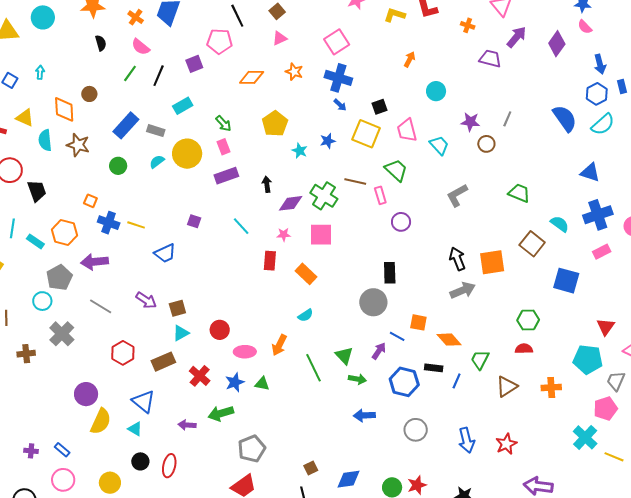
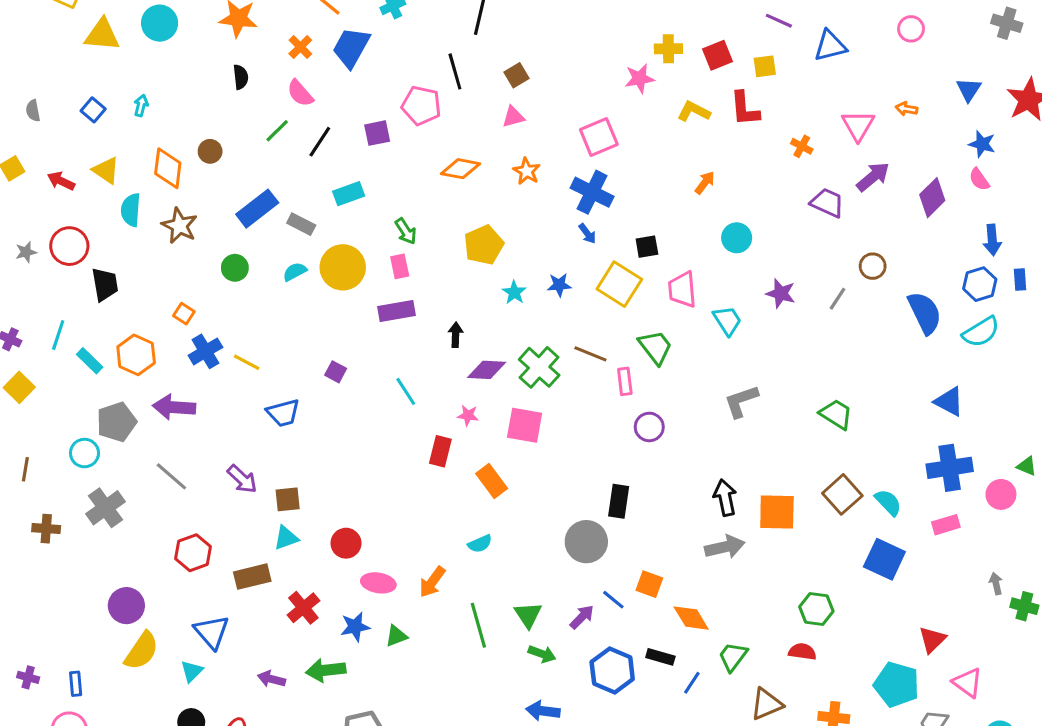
brown circle: (486, 144) -> (873, 266), moved
blue cross: (109, 223) -> (205, 351), turned 30
cyan semicircle: (560, 224) -> (888, 502), moved
green triangle: (262, 384) -> (396, 636), turned -42
cyan triangle: (135, 429) -> (192, 671), turned 35
blue rectangle: (62, 450) -> (76, 684), turned 35

